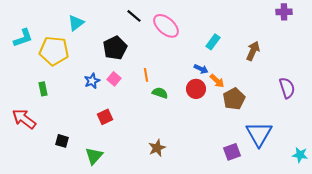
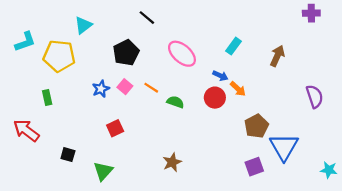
pink ellipse: (166, 26) -> (182, 54), moved
orange line: (146, 75) -> (151, 88), moved, turned -48
brown pentagon: (234, 99) -> (257, 126), moved

